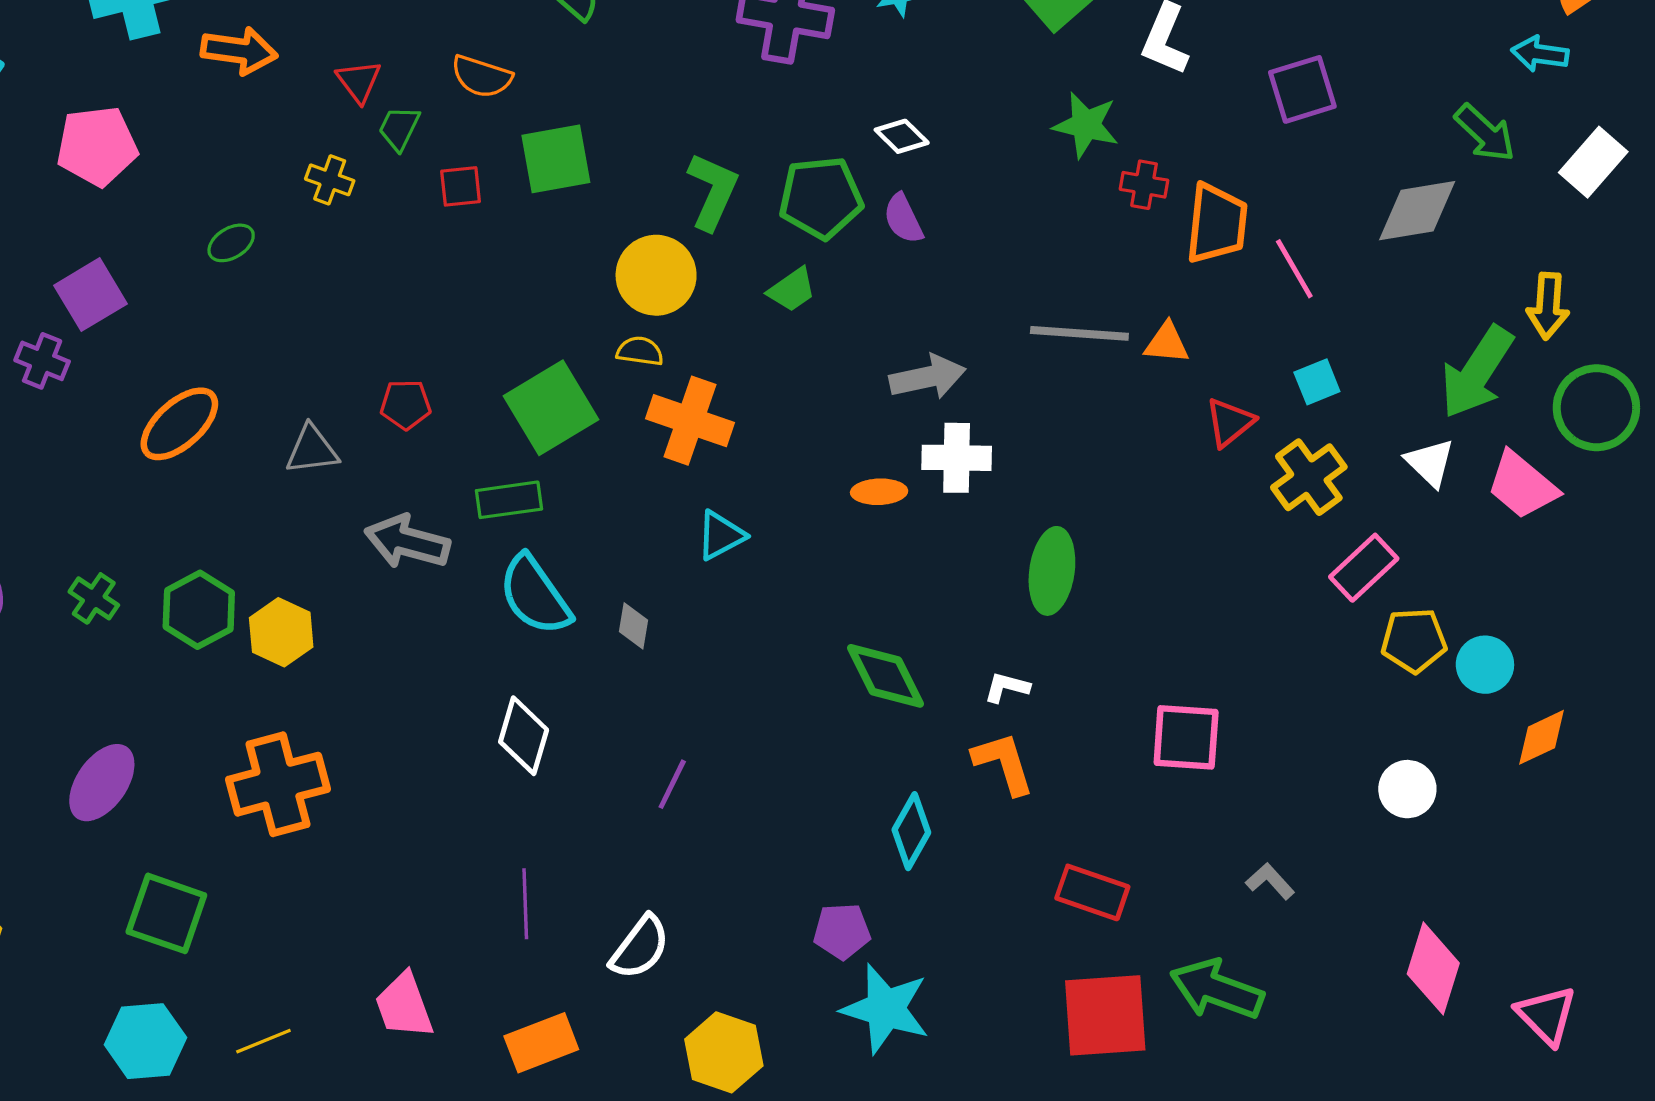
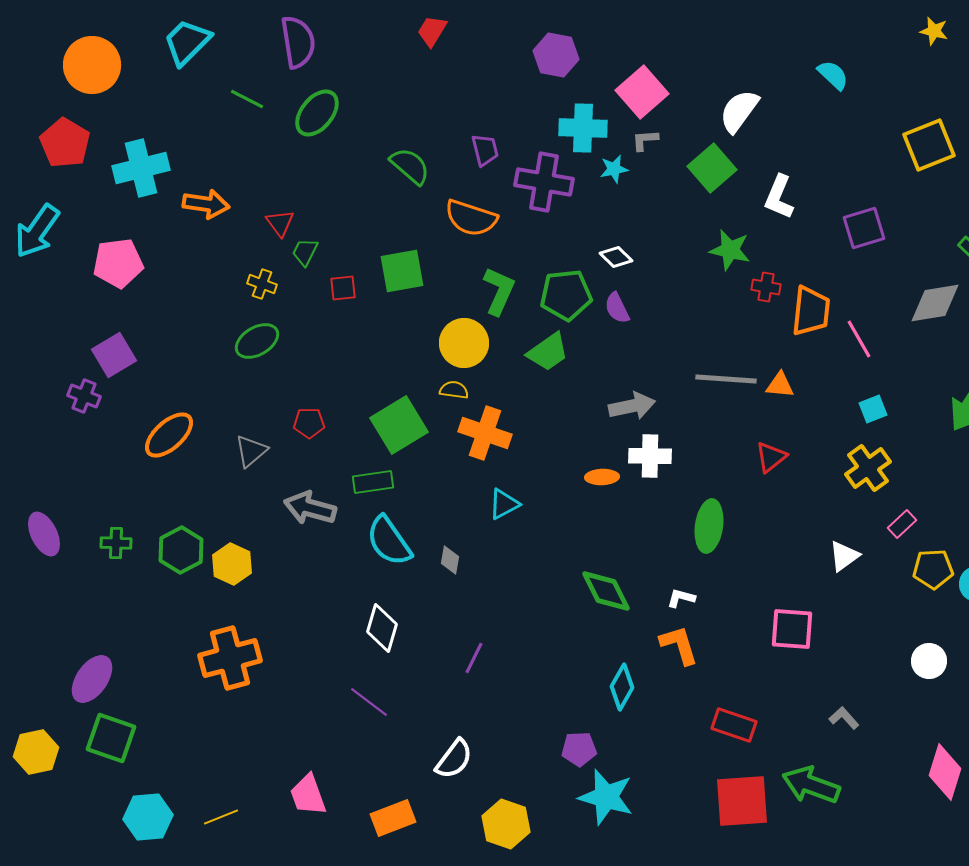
orange semicircle: (482, 76) -> (471, 218), moved, size x1.4
green ellipse: (231, 243) -> (257, 341), moved, size x1.5
green trapezoid: (792, 290) -> (548, 352), size x1.4
red triangle: (1230, 422) -> (771, 457), moved
gray triangle: (312, 450) -> (251, 451), turned -33
white triangle: (1430, 463) -> (844, 556), moved, turned 40
pink rectangle: (1364, 568) -> (902, 524), size x0.7
green cross: (94, 598) -> (116, 543), turned -32
purple ellipse: (102, 783) -> (92, 679), moved
purple line: (525, 904) -> (369, 702), moved, turned -51
green square: (166, 913) -> (111, 738), moved

